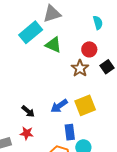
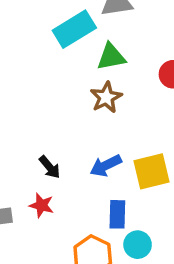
green triangle: (53, 45) -> (111, 57), turned -42
brown star: (80, 68) -> (106, 97), moved

